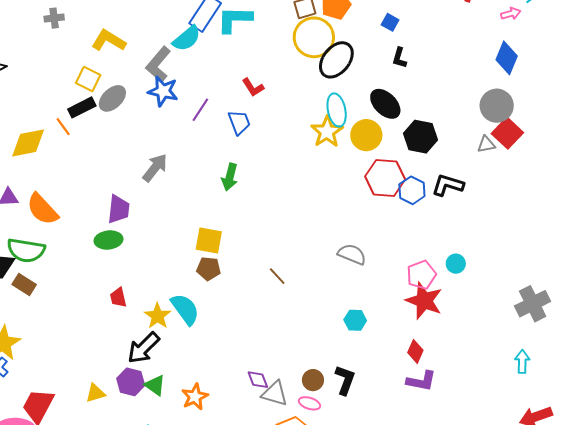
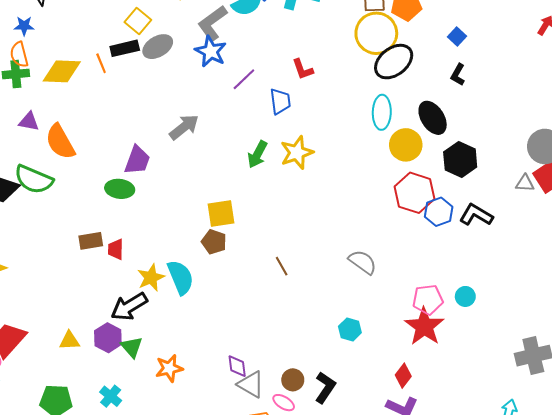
yellow star: (327, 132) -> (297, 153), moved
yellow square: (209, 241) -> (221, 214), turned -32
brown rectangle: (24, 285) -> (91, 241), moved, turned -55

